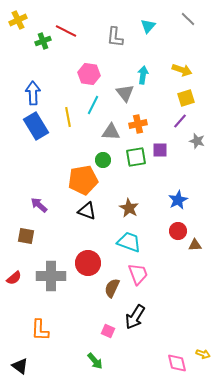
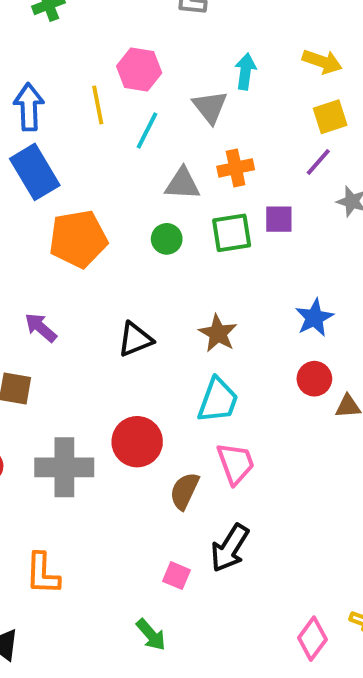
yellow line: (68, 117) -> (98, 105), moved
orange pentagon: (83, 180) -> (78, 239), moved
black triangle: (87, 211) -> (135, 339), turned -42
cyan trapezoid: (129, 242) -> (218, 400), turned 90
pink diamond: (177, 363) -> (312, 639), turned 50

